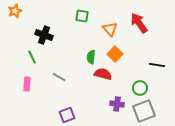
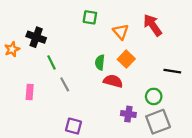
orange star: (15, 11) -> (12, 49), moved
black cross: (44, 35) -> (36, 37), moved
green line: (32, 57) -> (52, 62), moved
gray line: (59, 77) -> (65, 84), turned 32
purple square: (67, 115) -> (73, 126), turned 35

